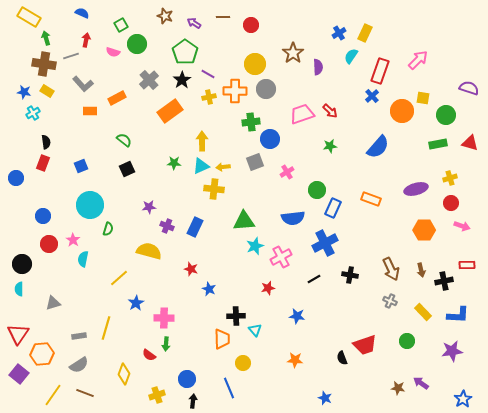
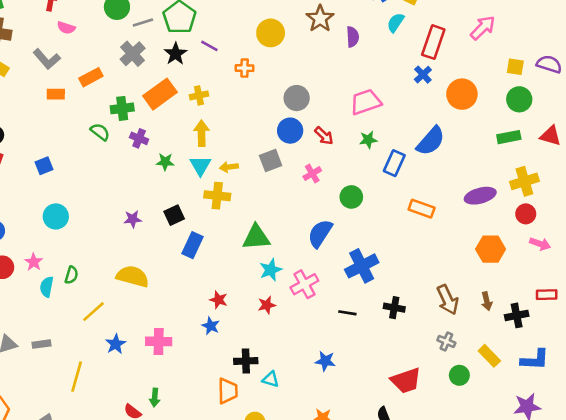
pink semicircle: (113, 52) -> (66, 28), moved
gray line: (71, 56) -> (143, 23), moved
gray circle: (266, 89) -> (297, 98), moved
orange cross: (235, 91) -> (245, 68), size x0.6
yellow cross: (209, 97) -> (199, 95), moved
yellow square: (423, 98) -> (515, 67), moved
red arrow: (330, 111) -> (324, 136), moved
pink trapezoid: (302, 114) -> (366, 102), moved
green cross: (251, 122) -> (122, 108), moved
cyan triangle: (201, 166) -> (200, 166), turned -36
black square: (127, 169) -> (174, 215), moved
yellow cross: (450, 178) -> (524, 181), size x1.5
cyan circle: (90, 205) -> (56, 216), size x0.7
blue rectangle: (333, 208) -> (394, 163), moved
blue semicircle: (293, 218) -> (320, 233), turned 130
purple cross: (167, 226) -> (139, 138), moved
green semicircle: (108, 229) -> (71, 275), moved
red star: (191, 269) -> (219, 300), moved
black line: (314, 279) -> (347, 313), turned 40
red star: (268, 288) -> (267, 305), moved
pink cross: (164, 318) -> (159, 341), moved
cyan triangle: (255, 330) -> (271, 379), turned -32
gray rectangle: (79, 336) -> (41, 344), moved
green circle: (407, 341) -> (459, 375), moved
red trapezoid: (365, 345) -> (406, 381), moved

